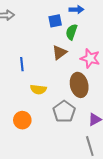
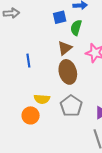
brown ellipse: (79, 85) -> (68, 72), moved
yellow semicircle: (38, 89) -> (42, 99), moved

